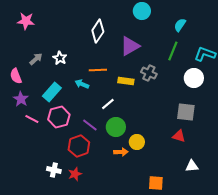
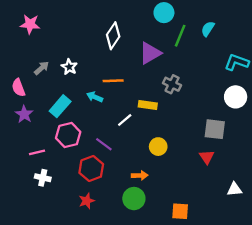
green line: (173, 51) -> (180, 36), moved
white circle: (194, 78) -> (236, 97), moved
yellow rectangle: (126, 81) -> (148, 105), moved
pink line: (32, 119) -> (37, 152), moved, turned -40
green circle: (116, 127) -> (134, 199), moved
red triangle: (179, 136) -> (207, 157), turned 40
yellow circle: (137, 142) -> (158, 147), moved
white triangle: (192, 166) -> (234, 189), moved
white cross: (54, 170) -> (43, 178), moved

